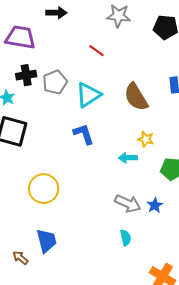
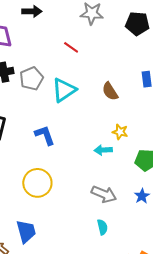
brown semicircle: (136, 97) -> (110, 91), size x0.7
blue L-shape: (84, 134) -> (45, 135), moved
yellow circle: (44, 189) -> (37, 183), moved
blue star: (155, 205) -> (142, 196), moved

